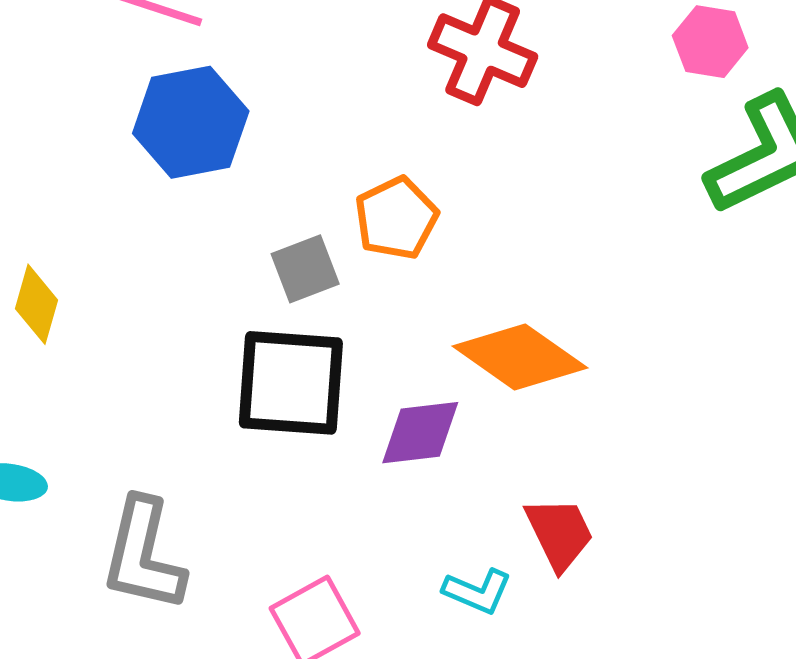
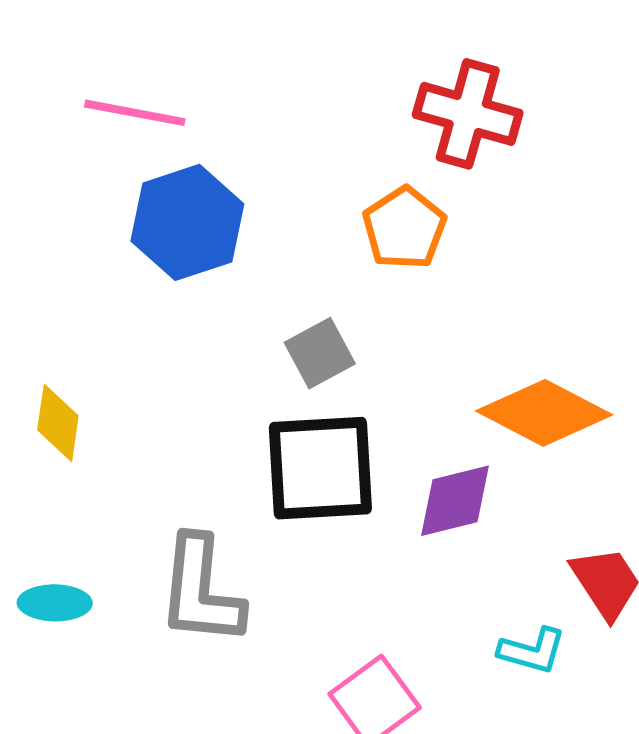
orange pentagon: (396, 218) -> (404, 228), moved
gray L-shape: (143, 555) -> (201, 591), moved

